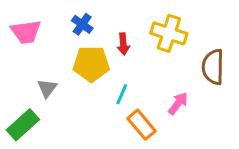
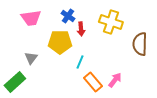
blue cross: (82, 24) -> (68, 16), moved
pink trapezoid: (26, 32) -> (31, 18), moved
pink arrow: (178, 103) -> (115, 80), moved

